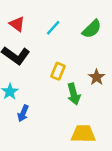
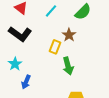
brown star: (97, 77) -> (69, 35), moved

